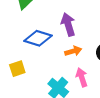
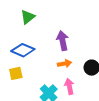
blue diamond: (38, 38) -> (23, 50), moved

